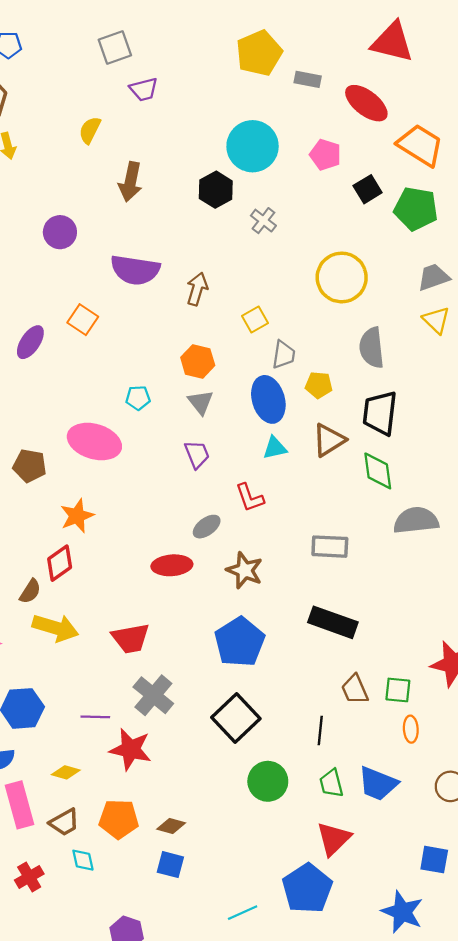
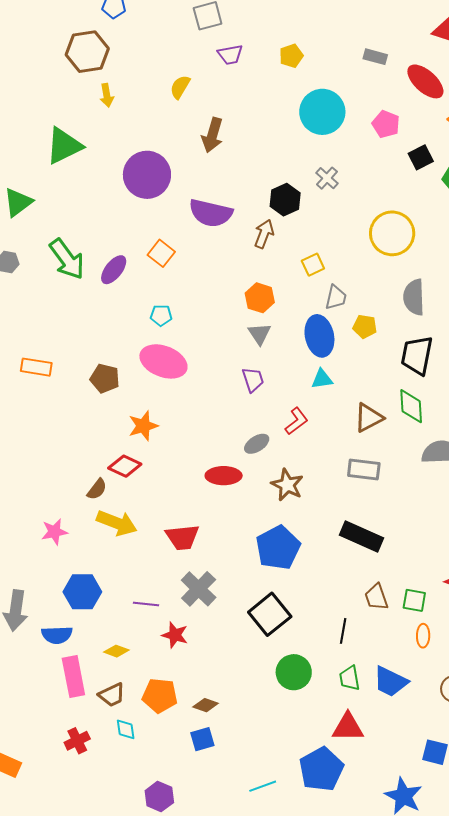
yellow pentagon: (259, 53) -> (291, 56), moved, size x0.6
black hexagon: (216, 190) -> (285, 200), moved
purple circle: (60, 232) -> (147, 175), size x1.6
cyan pentagon: (138, 398) -> (161, 315), moved
brown triangle: (329, 440) -> (369, 418), moved
red L-shape: (250, 498) -> (296, 421), turned -112
red diamond: (60, 563) -> (125, 466), turned 56
red star: (131, 749) -> (175, 635), size x0.7
red triangle: (334, 839) -> (348, 727), turned 40
blue square: (170, 865) -> (202, 739), turned -35

